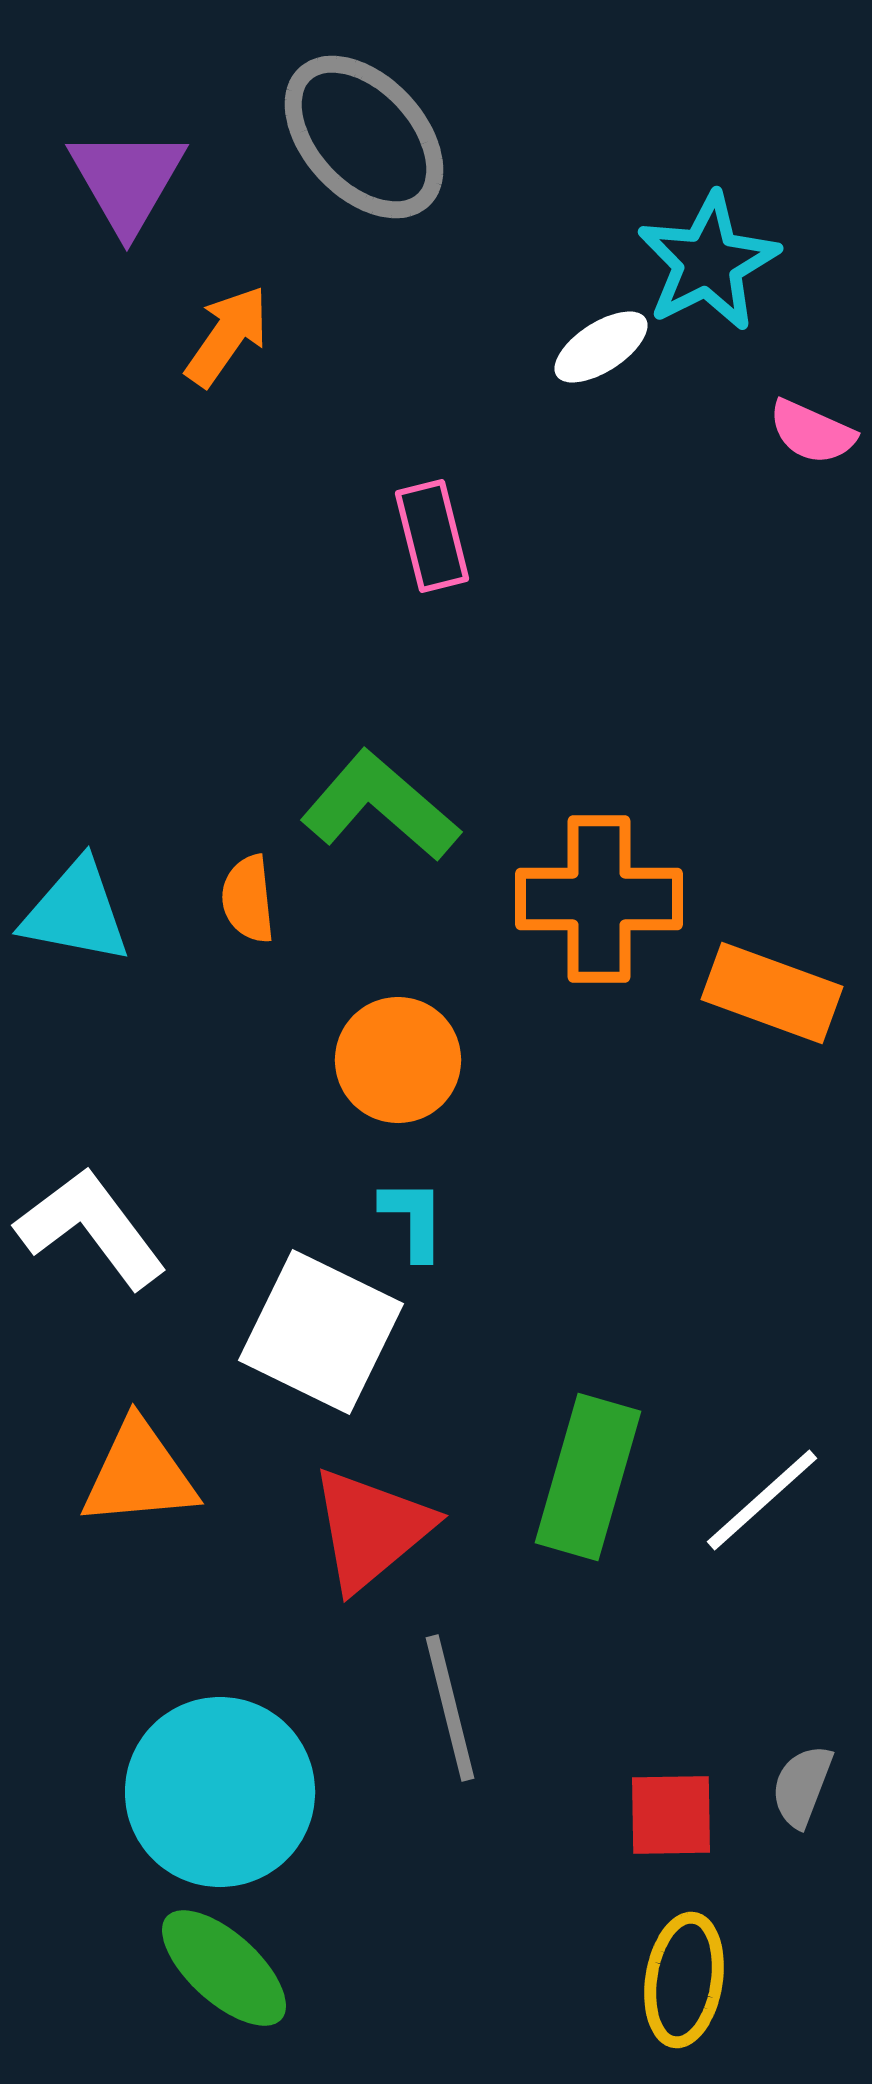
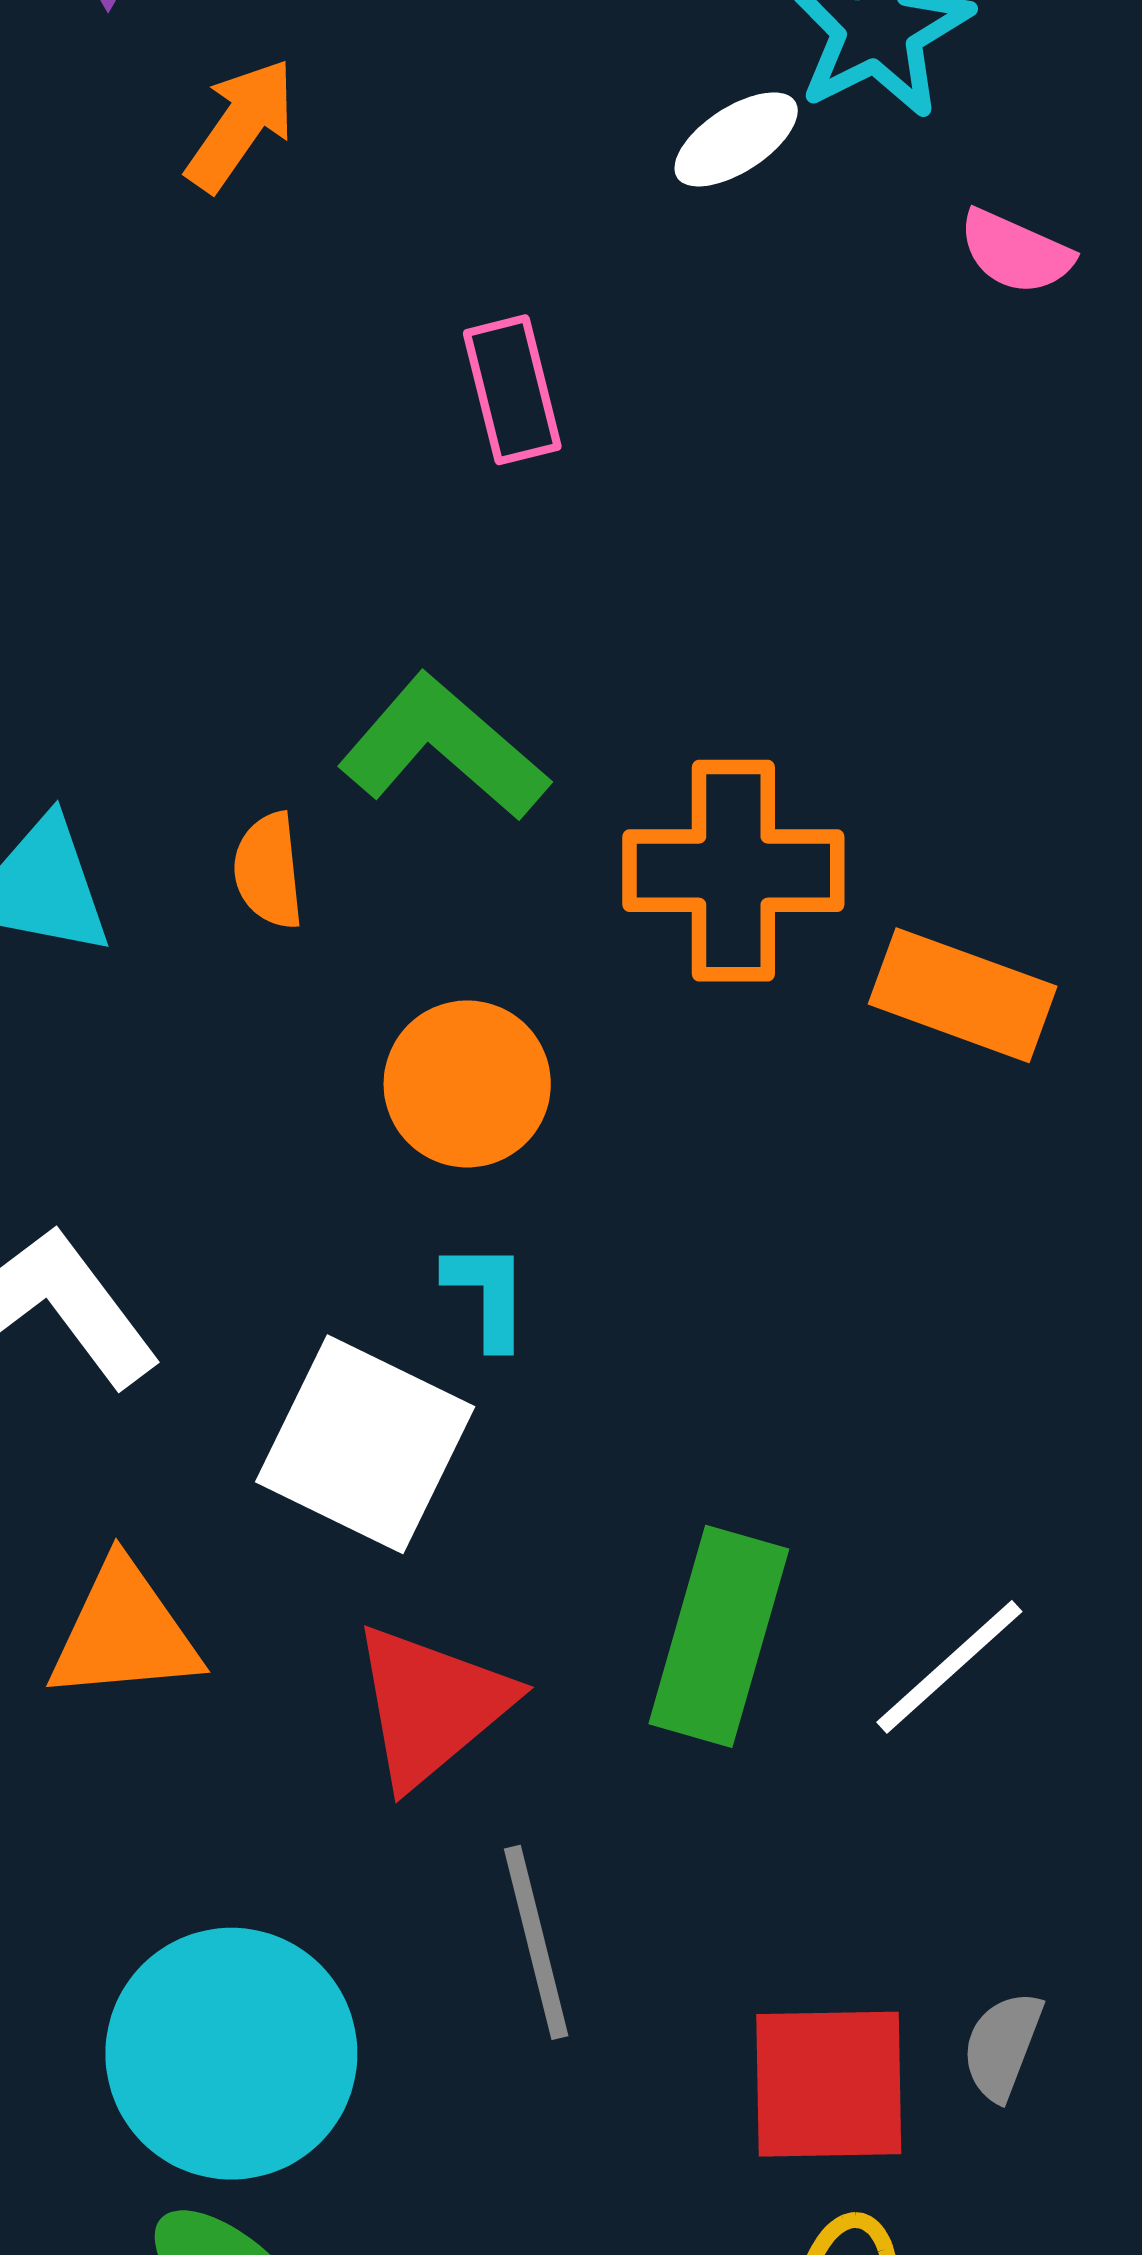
red square: (671, 1815) -> (829, 2084), size x1.4

